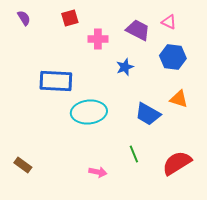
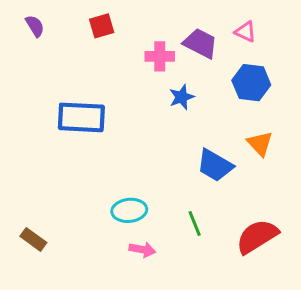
pink cross: (98, 39) -> (160, 56), moved
orange triangle: (179, 99) -> (260, 144), turned 30
cyan ellipse: (89, 112) -> (129, 210), moved, size x0.7

